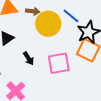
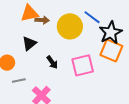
brown arrow: (33, 11) -> (42, 20), moved

